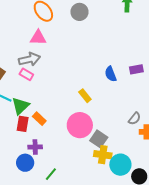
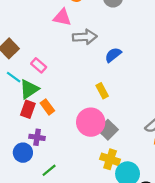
gray arrow: (29, 59) -> (85, 37), moved
pink rectangle: (26, 74) -> (39, 65), moved
blue semicircle: (111, 74) -> (113, 55), moved, turned 63
gray square: (99, 139) -> (108, 130), moved

